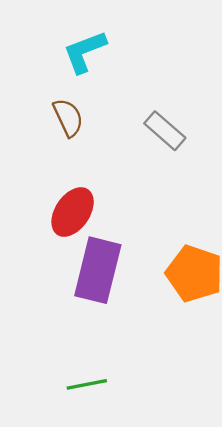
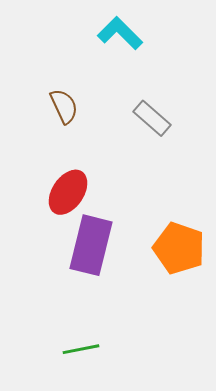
cyan L-shape: (85, 52) -> (120, 33), moved, turned 66

